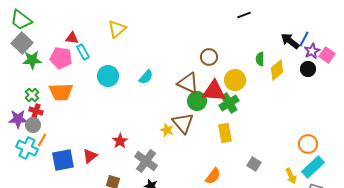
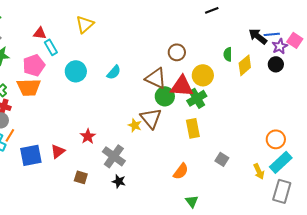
blue line: (304, 39) -> (272, 34), turned 56
pink square: (327, 55) -> (295, 40), moved
pink pentagon: (61, 58) -> (34, 65), moved, turned -30

